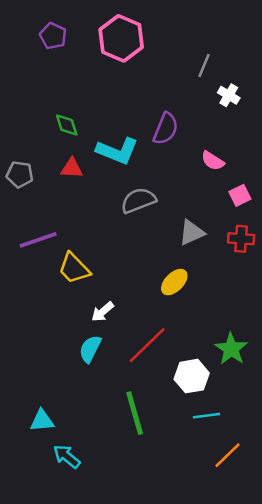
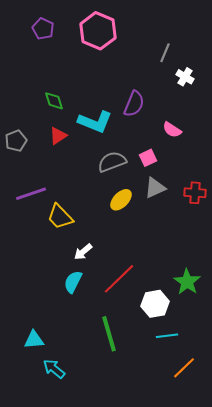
red triangle: (72, 168) -> (58, 136), turned -36
gray pentagon: (20, 174) -> (16, 141), turned -30
pink square: (240, 195) -> (148, 158), moved
yellow ellipse: (174, 282) -> (121, 200), moved

